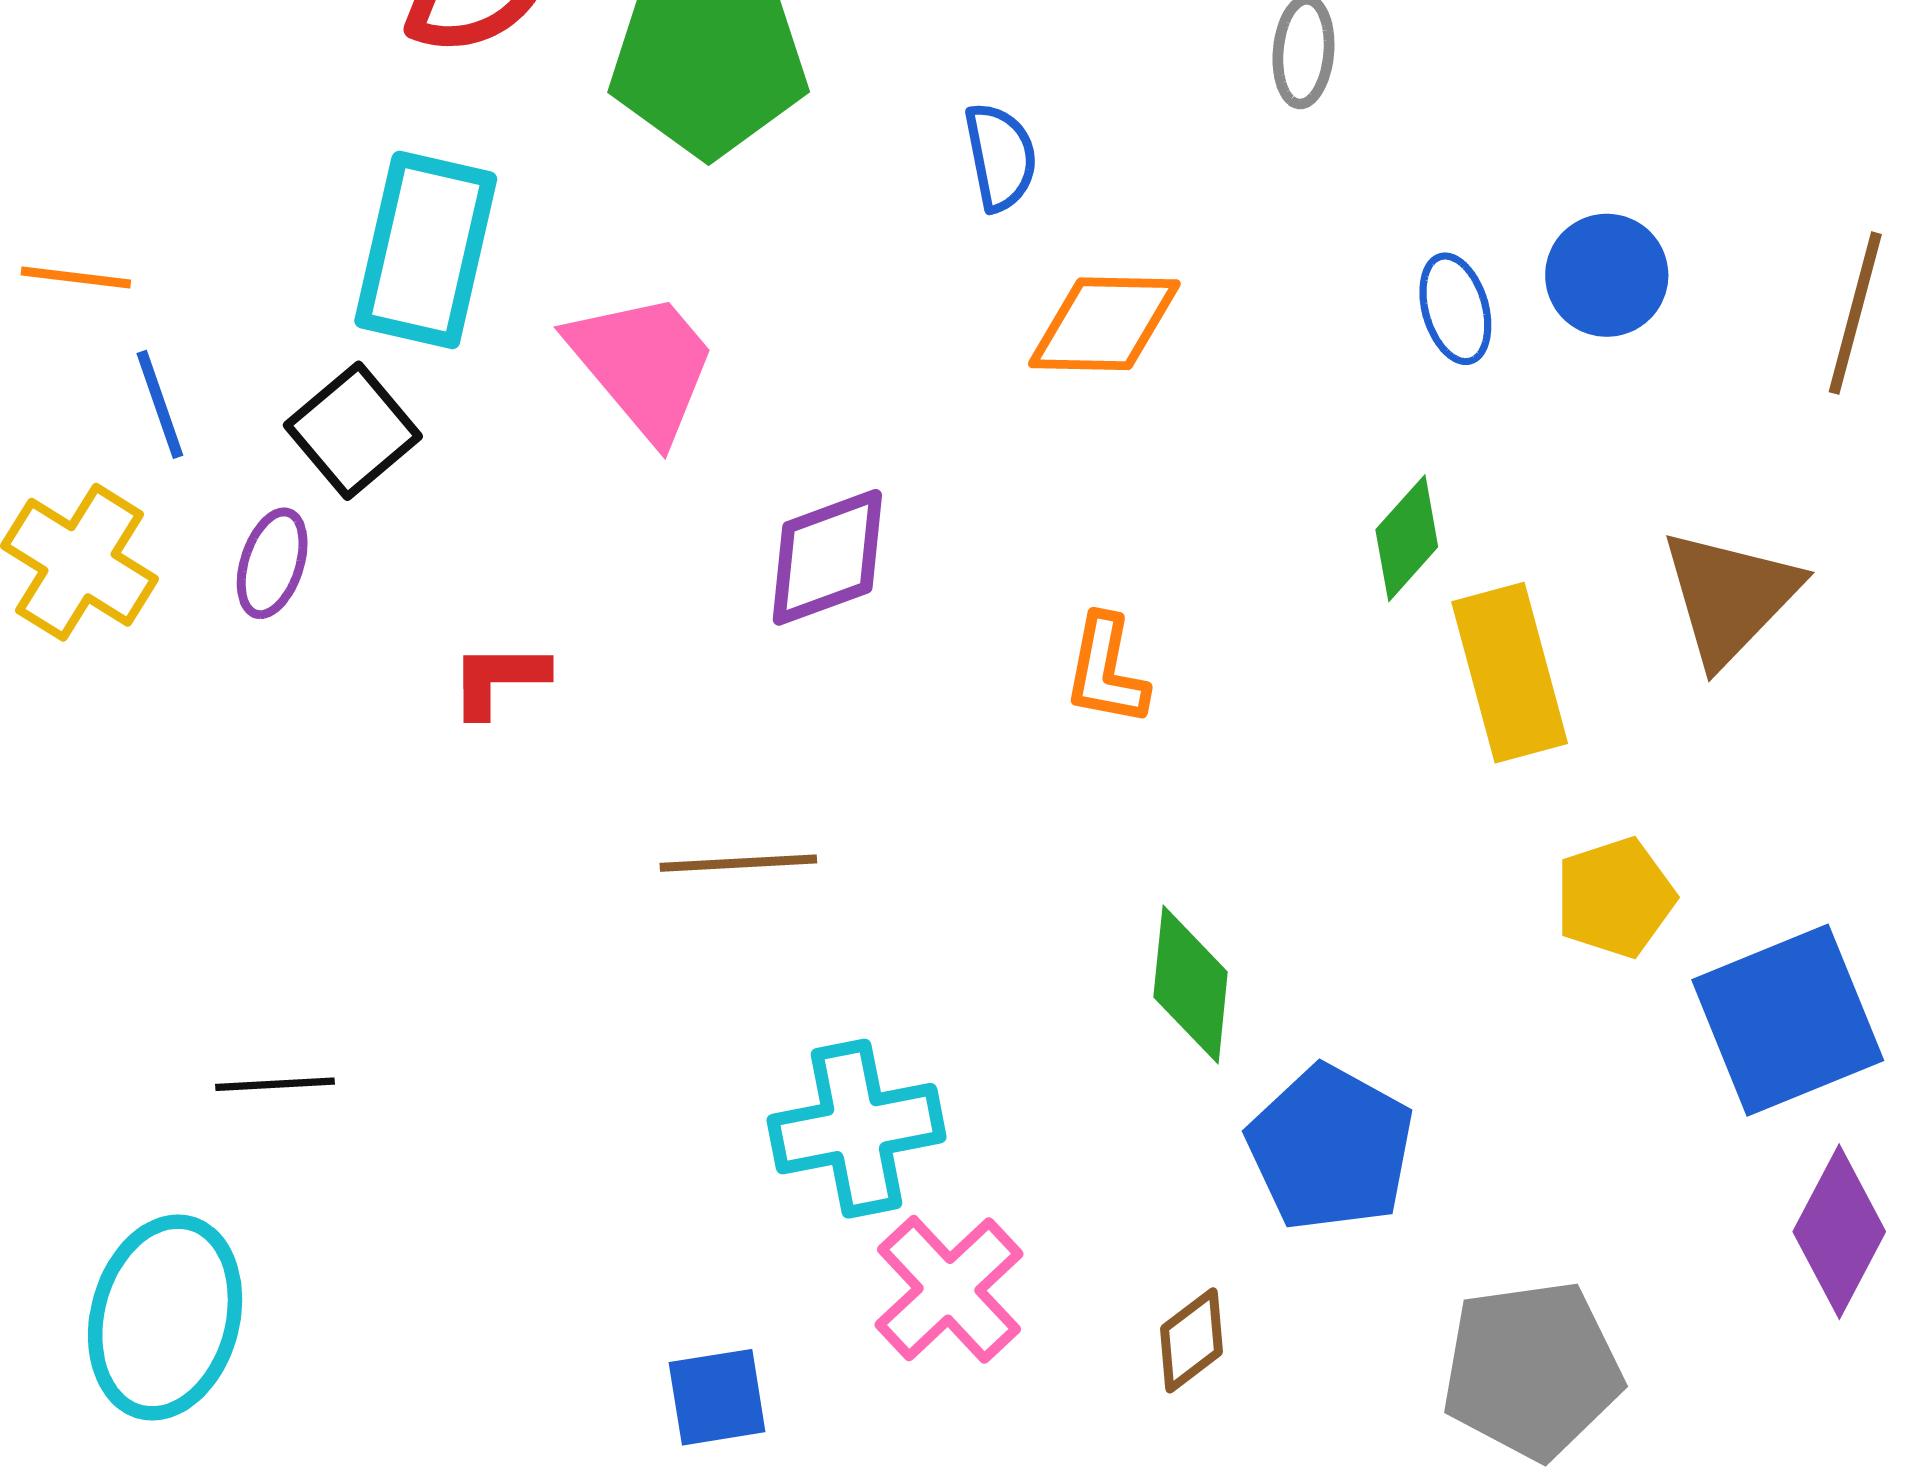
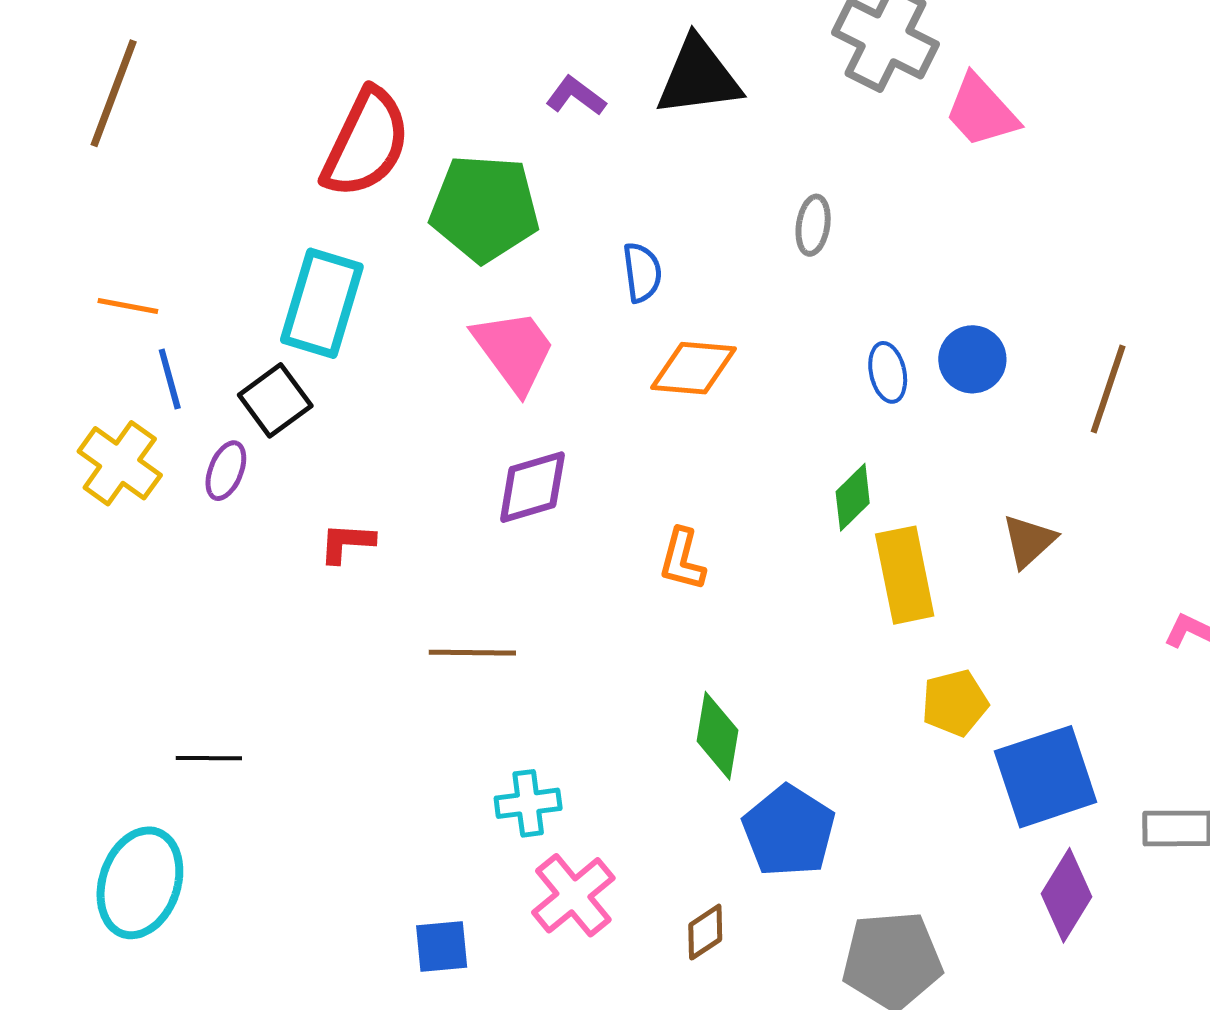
pink trapezoid: (643, 365) -> (514, 351), moved
brown triangle: (1730, 597) -> (1029, 541), size x0.7
cyan cross: (857, 1129) -> (528, 803), size x0.7

